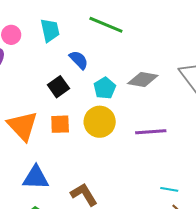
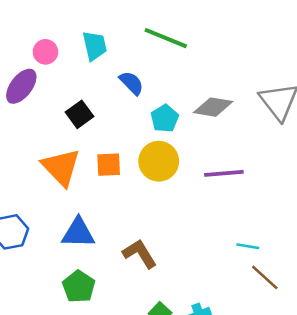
black square: (58, 87) -> (80, 114), moved

